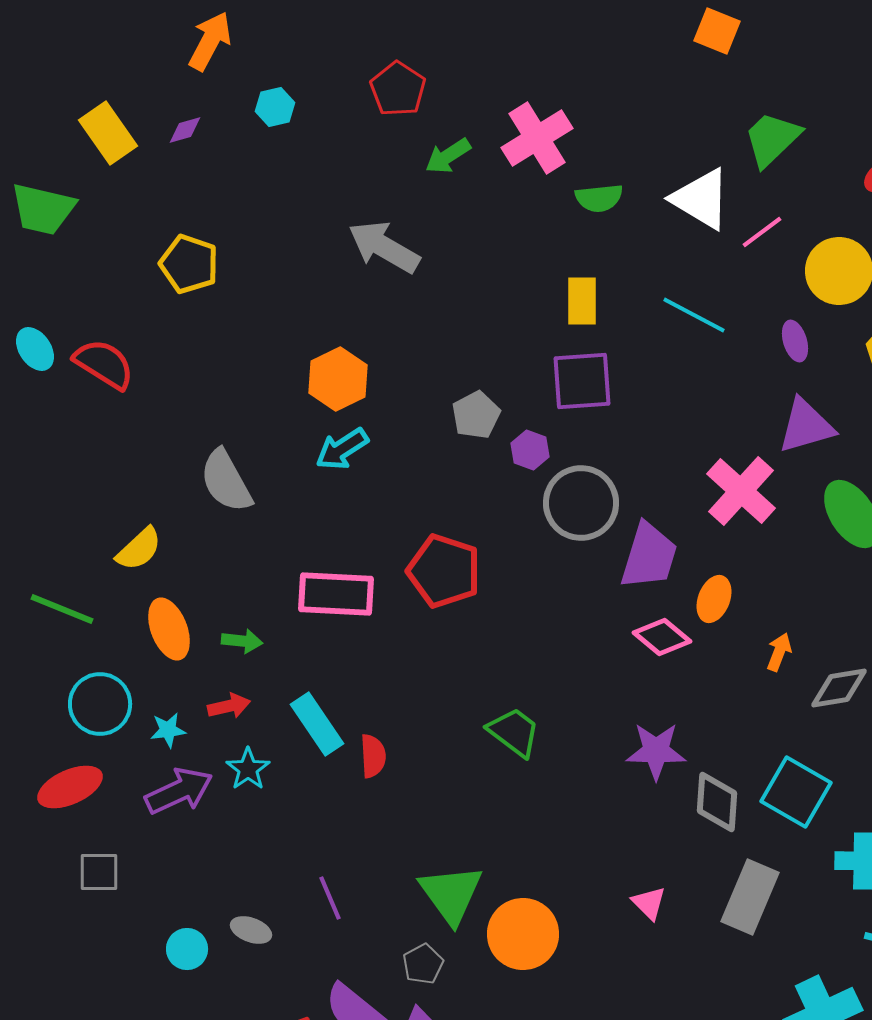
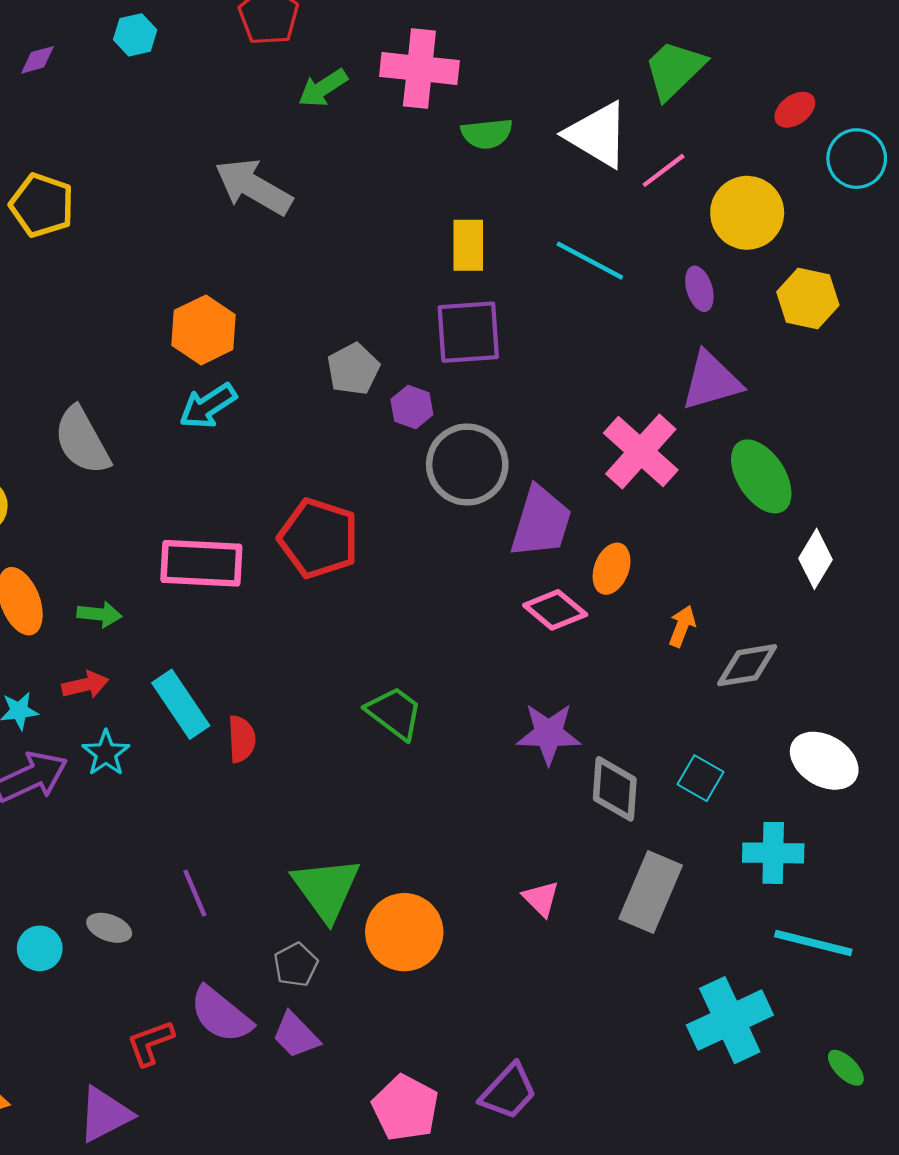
pink cross: (537, 138) -> (419, 68), turned 38
cyan square: (796, 792) -> (700, 778), size x0.6

